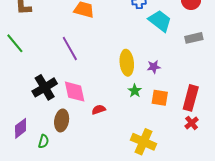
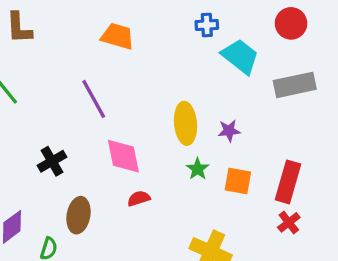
gray rectangle: (194, 38) -> (295, 85), size x1.4
black cross: (45, 87) -> (52, 161), size x0.7
pink diamond: (75, 92) -> (123, 156), moved

